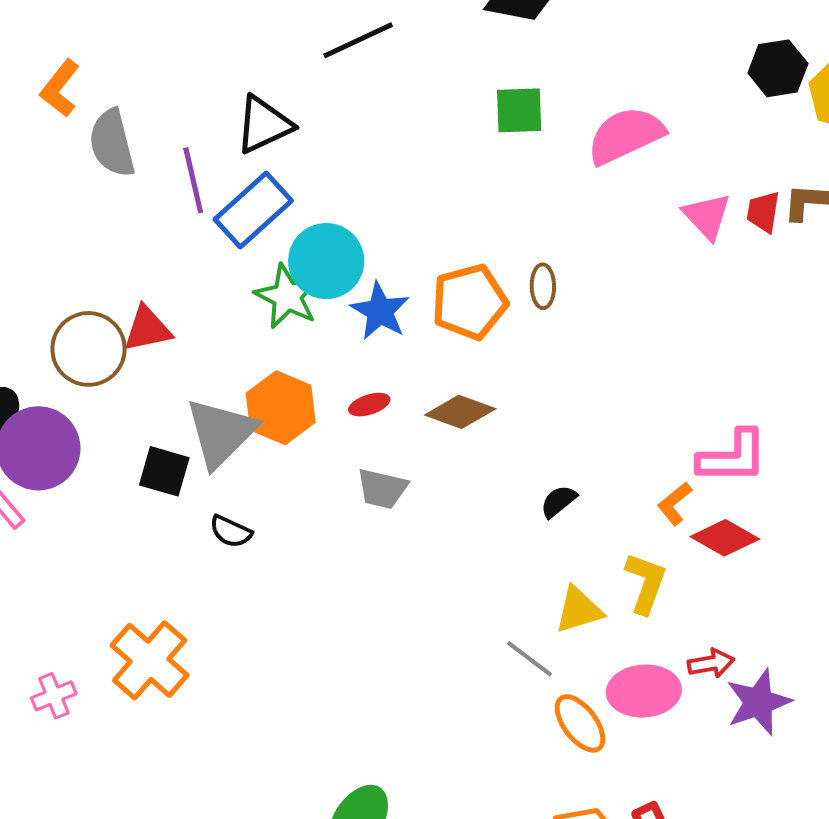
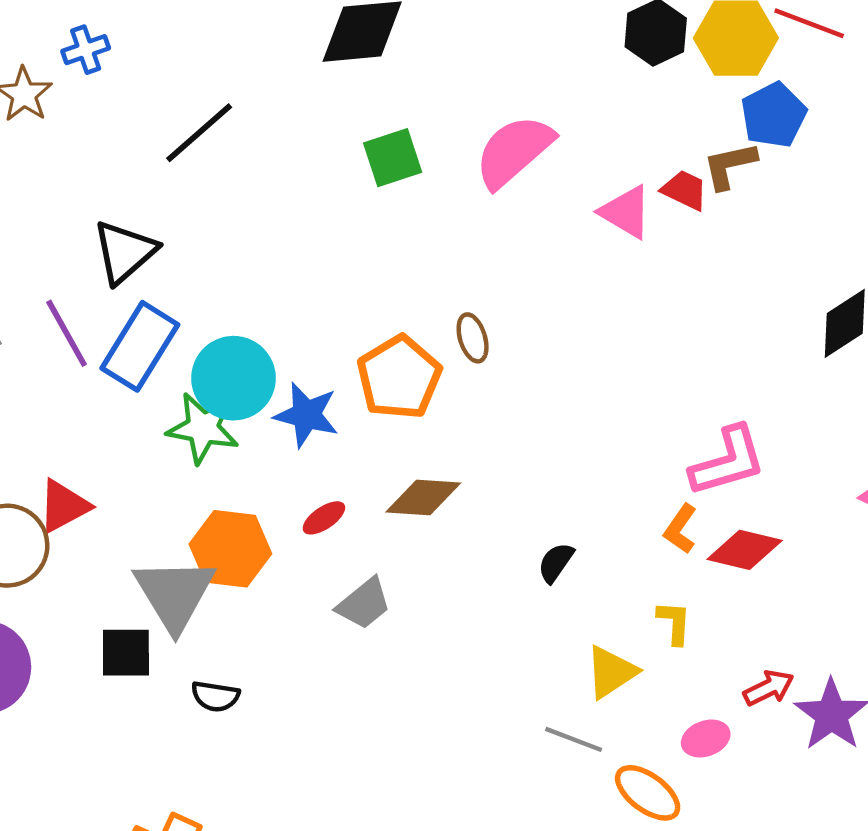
red trapezoid: (763, 212) -> (685, 190), turned 123
gray trapezoid: (382, 489) -> (364, 604), turned -36
yellow L-shape: (646, 583) -> (674, 623), size x0.7
pink ellipse: (644, 691) -> (706, 738), size x0.6

